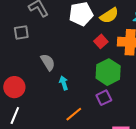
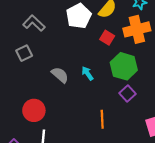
cyan arrow: (64, 83) -> (87, 73), moved
orange line: (74, 114) -> (102, 119), turned -36

